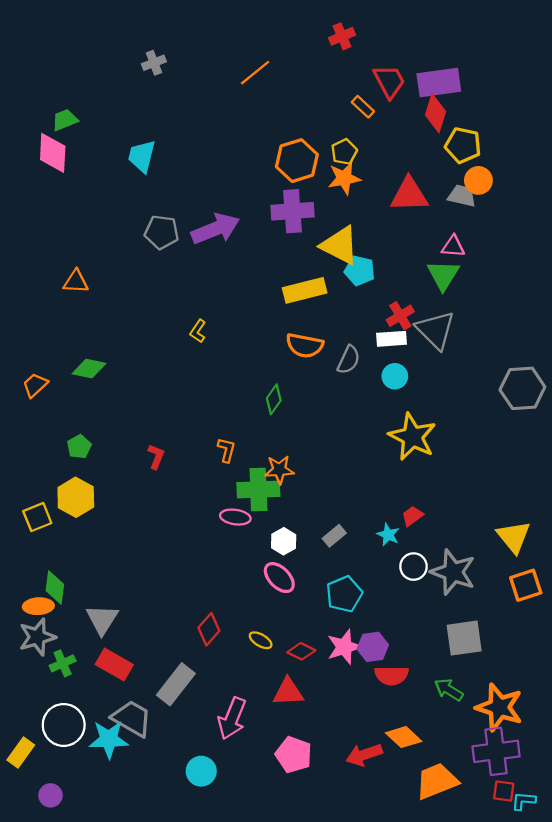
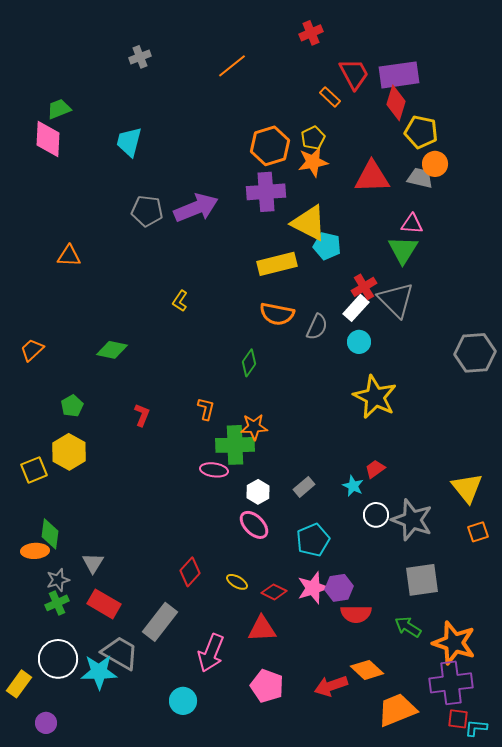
white rectangle: (392, 339) -> (356, 308), turned -44
green diamond: (89, 369) -> (112, 350), moved
orange square: (526, 585) -> (478, 532), size x0.7
gray triangle: (102, 619) -> (93, 563), size x0.7
gray star: (37, 637) -> (58, 580), moved, size x0.7

